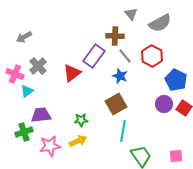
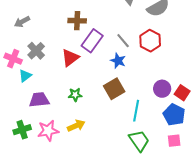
brown cross: (115, 36) -> (77, 21), moved
blue pentagon: (176, 80) -> (174, 115), moved
green star: (81, 120) -> (75, 95), moved
cyan line: (123, 131) -> (136, 111), moved
green cross: (24, 132) -> (22, 130), moved

